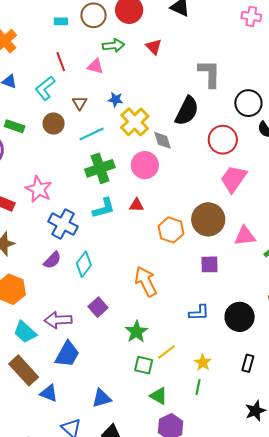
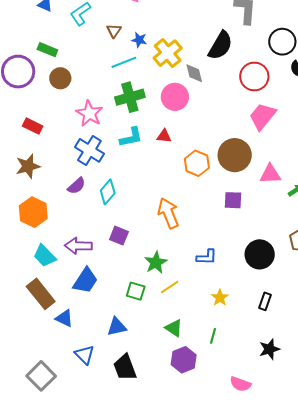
blue star: (116, 100) -> (139, 40), moved
brown circle: (54, 124) -> (60, 78), moved
pink star: (39, 189) -> (89, 113), moved
purple square: (98, 307) -> (119, 236), turned -30
blue L-shape: (199, 313) -> (207, 257), moved
yellow line: (167, 352) -> (170, 287), moved
green square: (144, 365) -> (136, 291), moved
green line: (198, 387) -> (213, 336), moved

